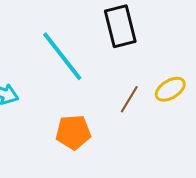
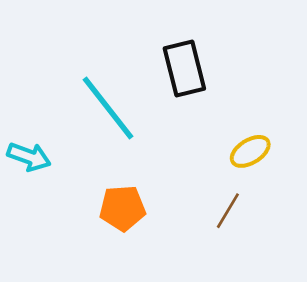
brown line: (129, 99) -> (228, 211), moved

